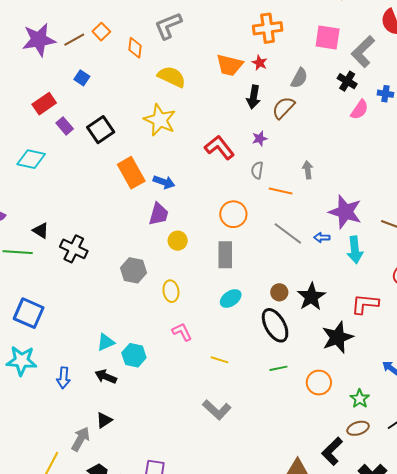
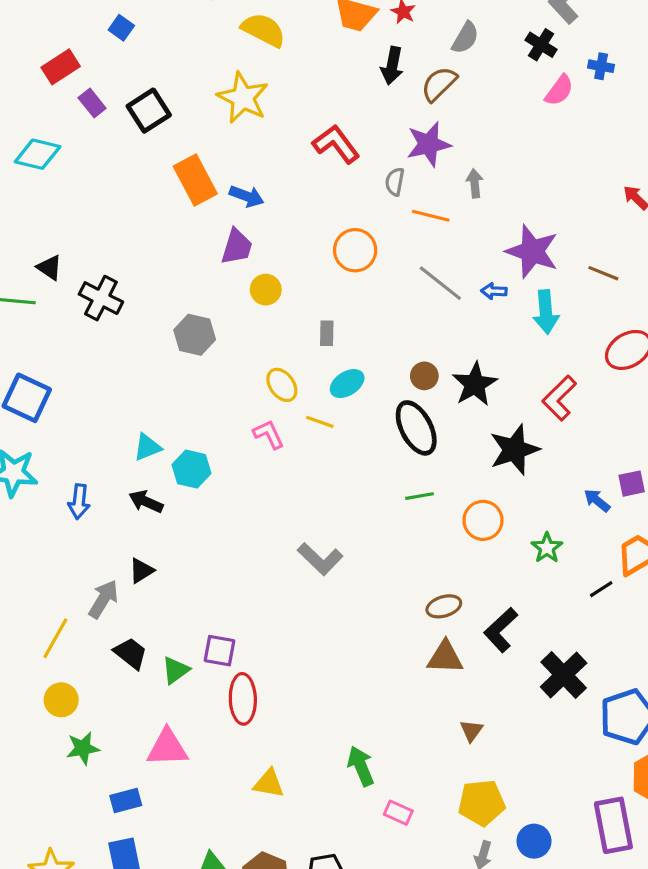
purple star: (260, 139) -> (429, 144), moved, size x1.8
gray rectangle: (225, 255) -> (327, 333), moved, size x0.6
yellow ellipse: (171, 291) -> (282, 385), moved, turned -30
red L-shape: (365, 304) -> (559, 398), turned -52
yellow line: (220, 360) -> (320, 422), moved
brown ellipse: (358, 428) -> (444, 606), moved

